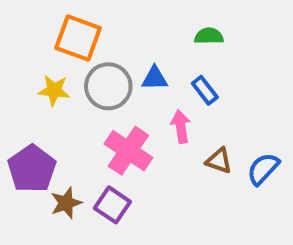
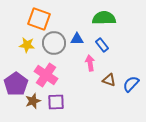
green semicircle: (209, 36) -> (104, 18), size x1.6
pink cross: (128, 151) -> (46, 75), moved
purple square: (112, 205) -> (56, 102), turned -36

